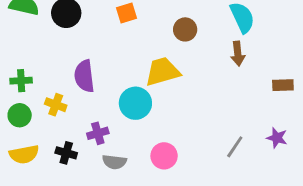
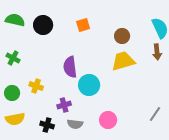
yellow trapezoid: (163, 72) -> (123, 61), moved
purple semicircle: (84, 76) -> (70, 67), moved
green cross: (21, 81) -> (13, 58), moved, turned 32
black cross: (66, 153) -> (47, 125), moved

